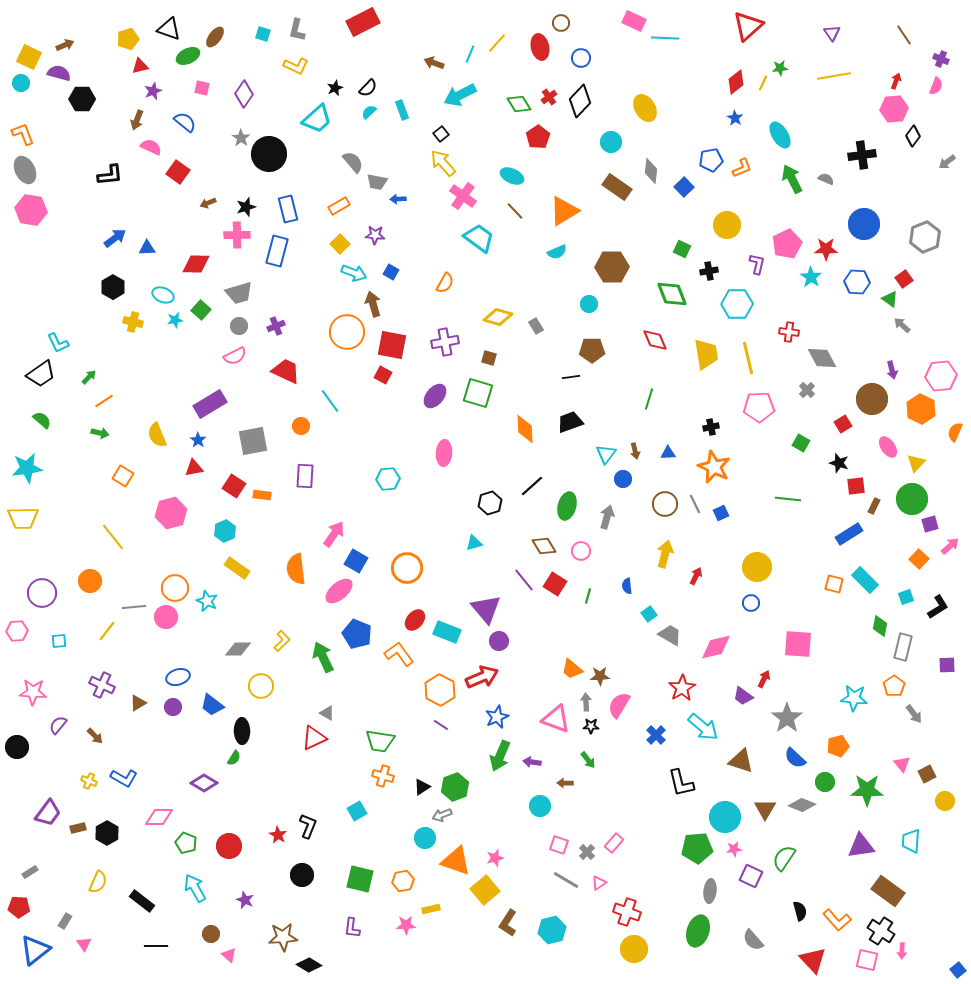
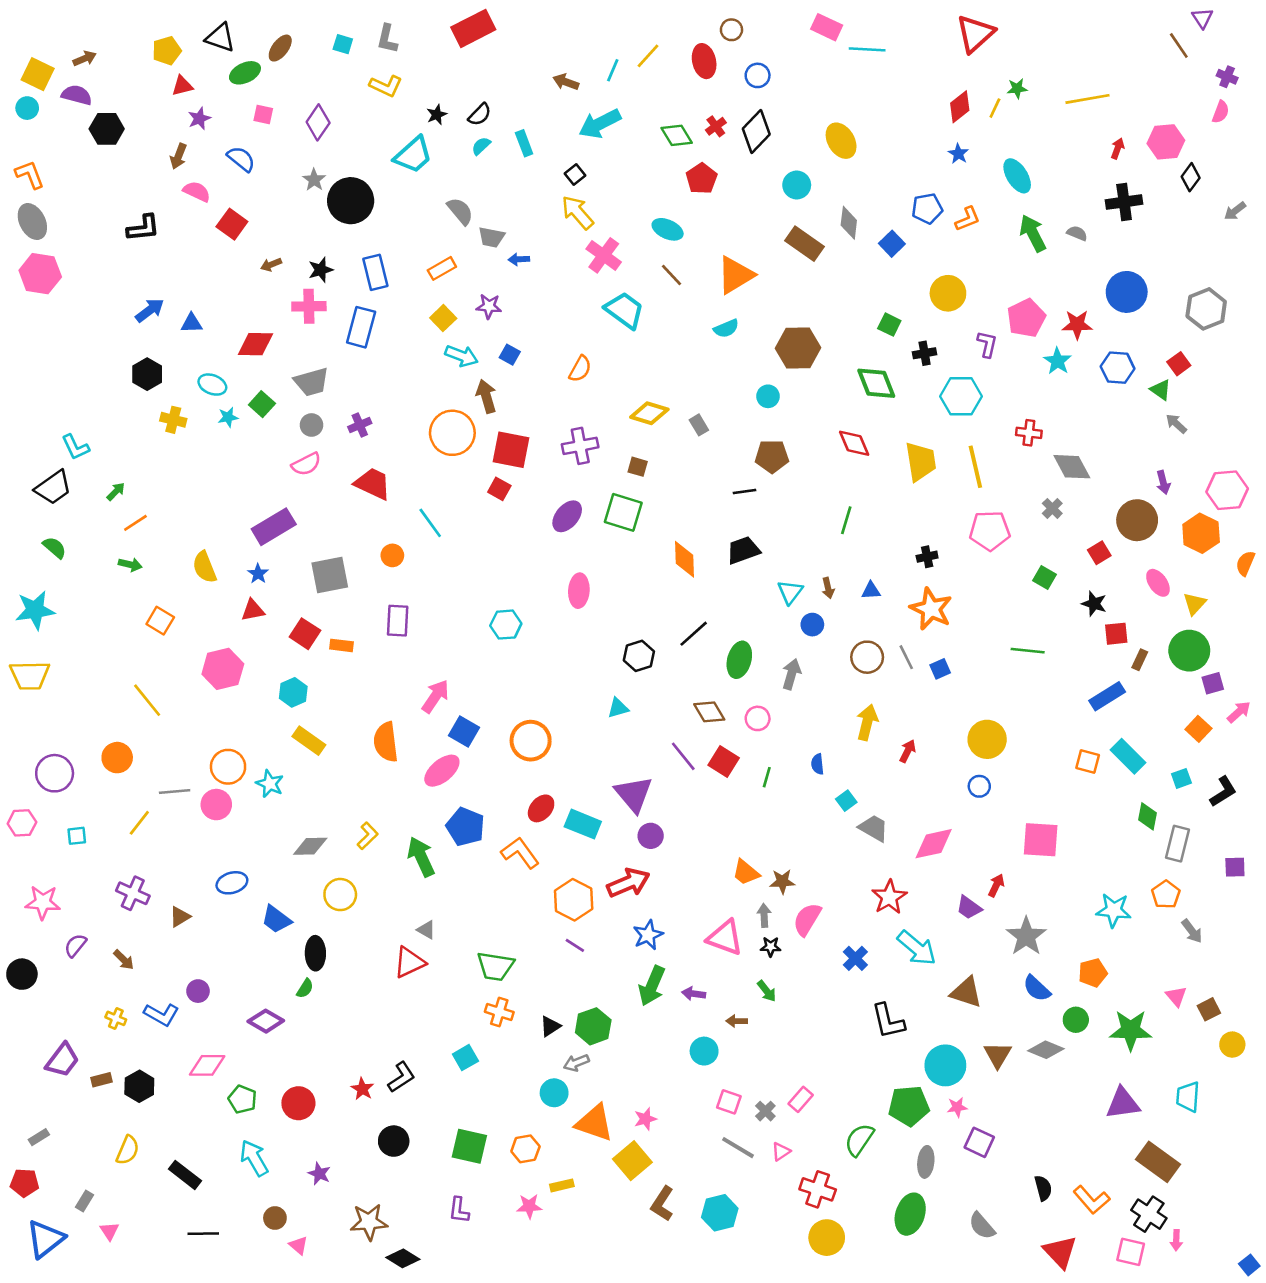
purple triangle: (832, 33) -> (1202, 18), moved
red arrow: (896, 81) -> (1118, 148), moved
purple circle: (173, 707) -> (198, 991), moved
black L-shape: (308, 826) -> (401, 1077), turned 35
green semicircle: (784, 858) -> (859, 1140), moved

